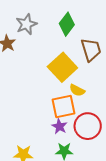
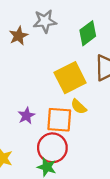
purple star: (59, 126) -> (26, 116), moved
red circle: (88, 126) -> (52, 148), moved

